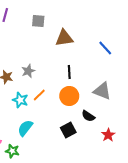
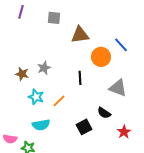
black line: (69, 72) -> (80, 78), moved
orange line: (39, 95) -> (59, 101), moved
orange circle: (69, 96) -> (101, 57), moved
cyan semicircle: (25, 128) -> (41, 125), turned -138

